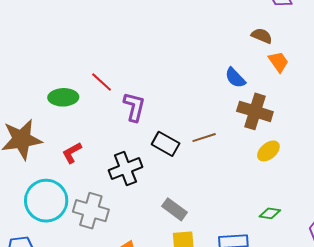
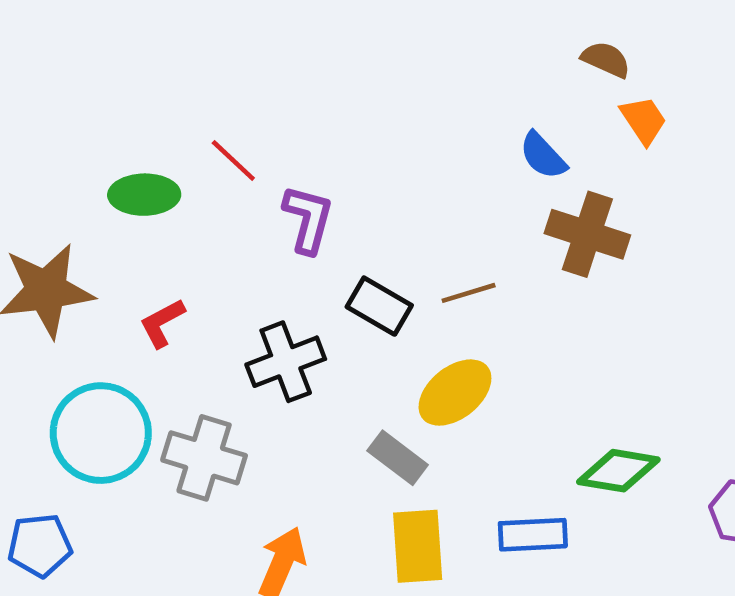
yellow ellipse: (268, 151) -> (455, 393), moved, size x1.4
green diamond: (270, 213) -> (618, 471), size x1.6

